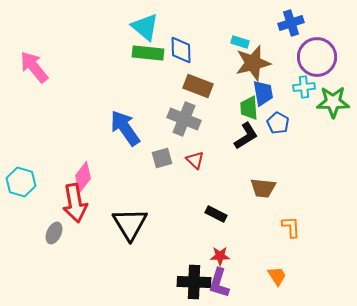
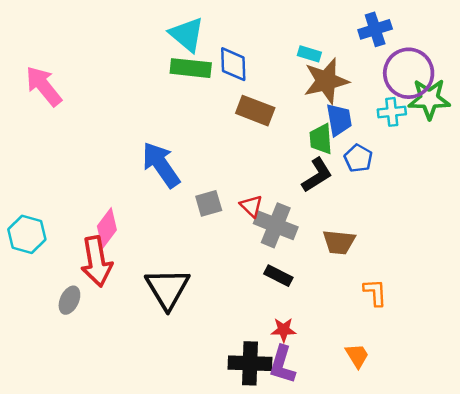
green star: (333, 102) -> (429, 99), moved
gray cross: (184, 119) -> (276, 225), moved

